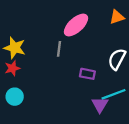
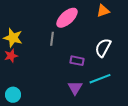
cyan circle: (15, 97) -> (13, 95), moved
purple triangle: (100, 105) -> (75, 88), moved

